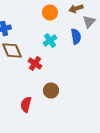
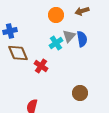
gray triangle: (89, 22) -> (69, 36), moved
brown circle: (51, 90) -> (80, 93), moved

